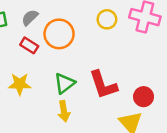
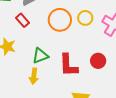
orange circle: (59, 34) -> (60, 20), moved
red circle: (144, 97) -> (98, 61), moved

